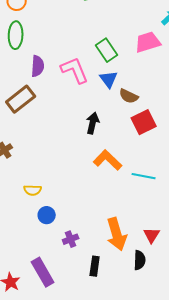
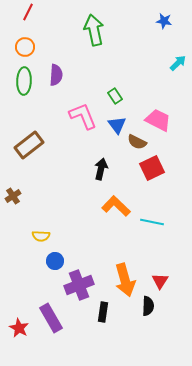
pink trapezoid: (148, 42) -> (158, 120), moved, turned 44
green rectangle: (107, 50) -> (115, 96), size x0.7
purple semicircle: (38, 66) -> (56, 75), moved
purple cross: (71, 239) -> (79, 285), size x1.8

